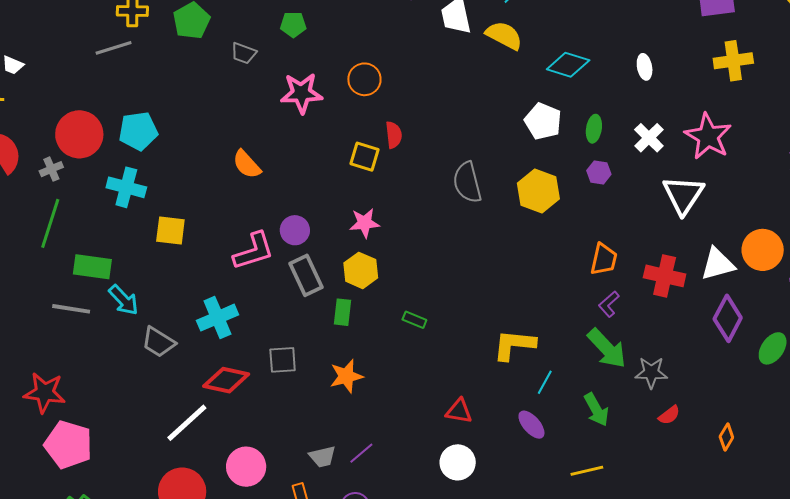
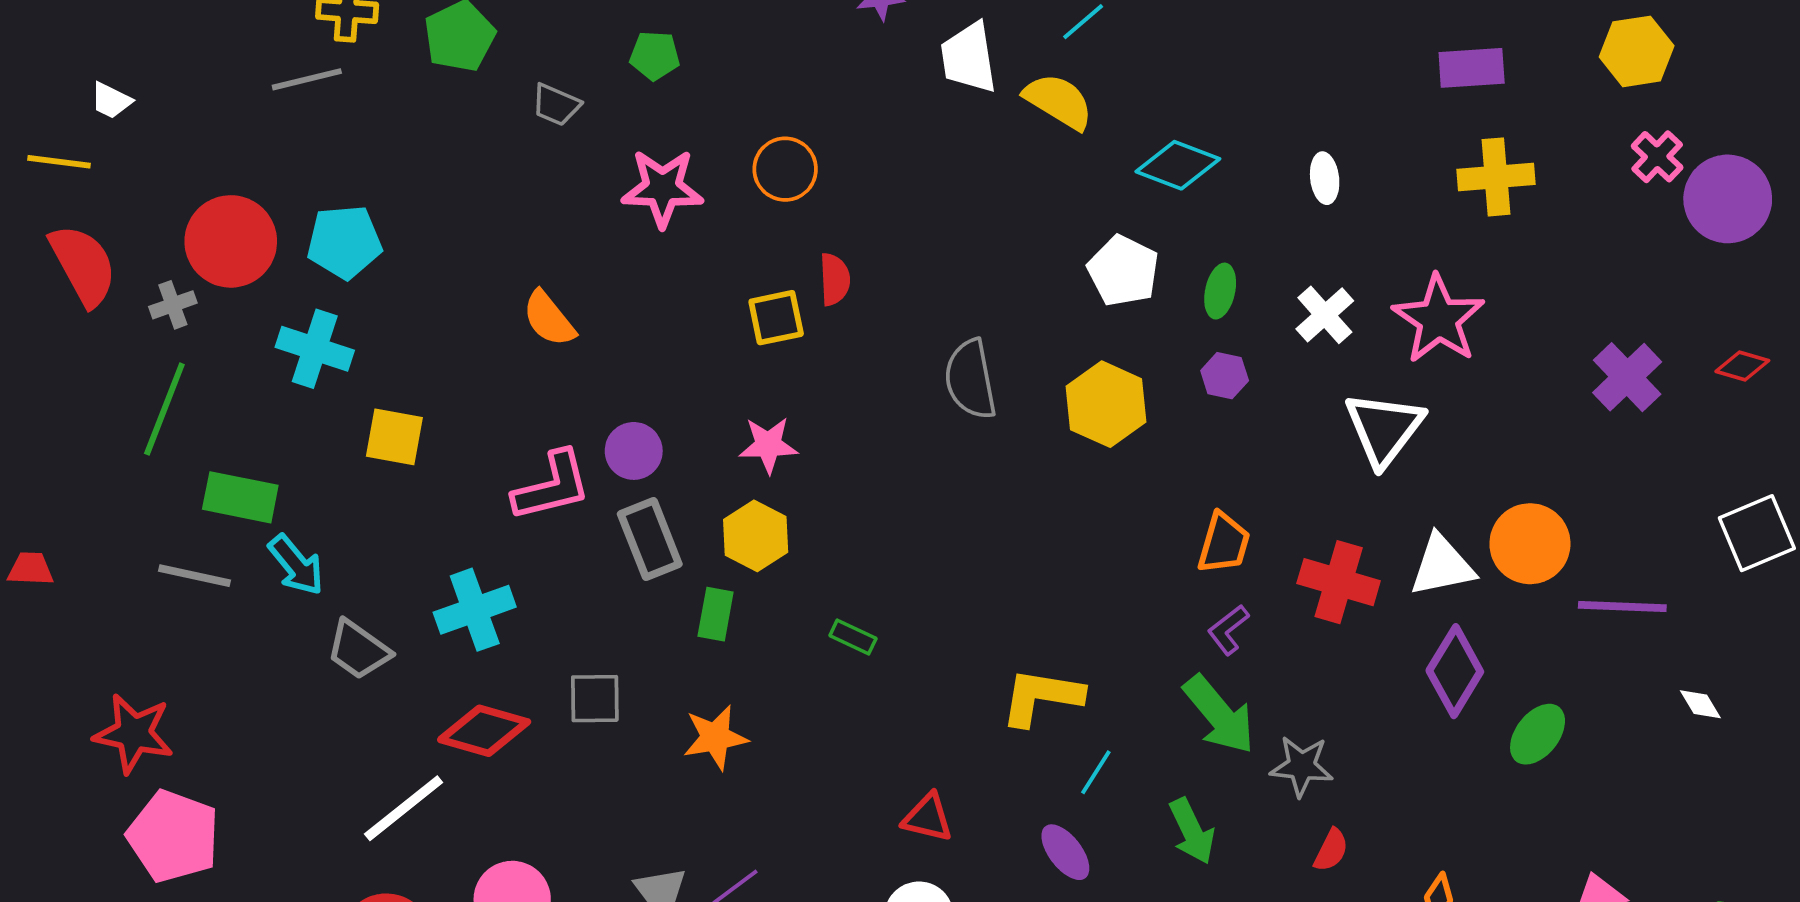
yellow square: (364, 157) -> (776, 318), turned -32
red semicircle: (669, 415) -> (1331, 850), turned -30

